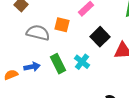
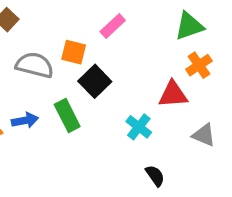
black square: (100, 37) -> (95, 81), moved
cyan cross: (82, 62) -> (139, 127), moved

